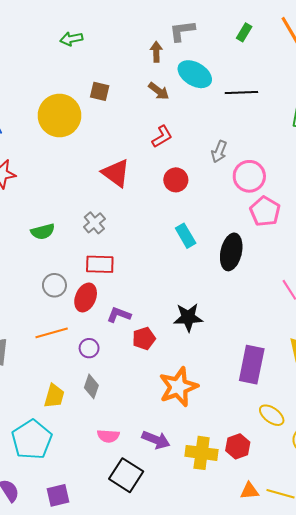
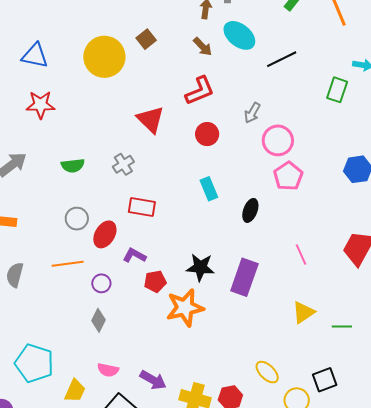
brown square: (100, 91) -> (146, 39), turned 30
black line: (241, 92) -> (282, 59), turned -32
red L-shape: (162, 137) -> (200, 91), size x1.4
black ellipse: (231, 252) -> (250, 210), size x0.7
red rectangle: (100, 264) -> (142, 207), moved
purple rectangle: (252, 365) -> (244, 277), moved
orange star: (178, 387) -> (185, 308), moved
yellow trapezoid: (54, 396) -> (75, 391), moved
cyan pentagon: (32, 440) -> (34, 363), turned -30

